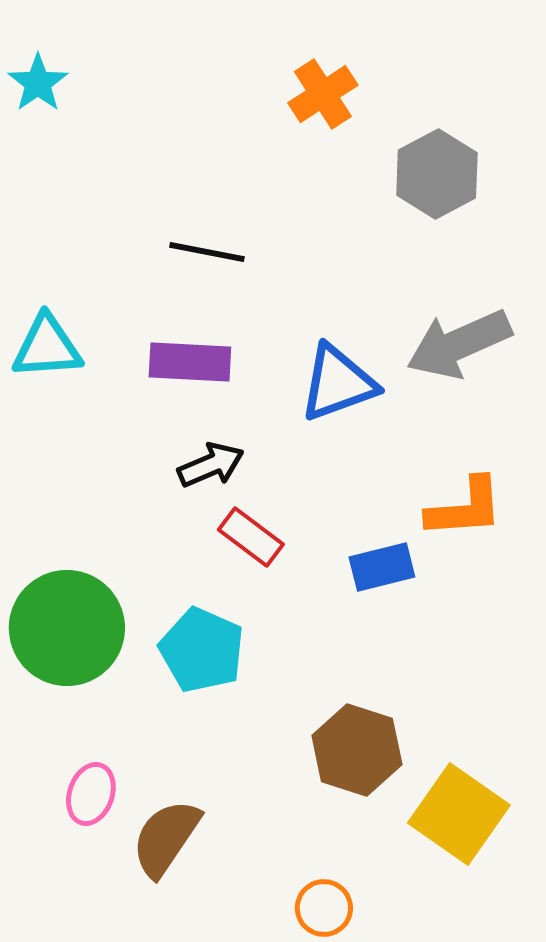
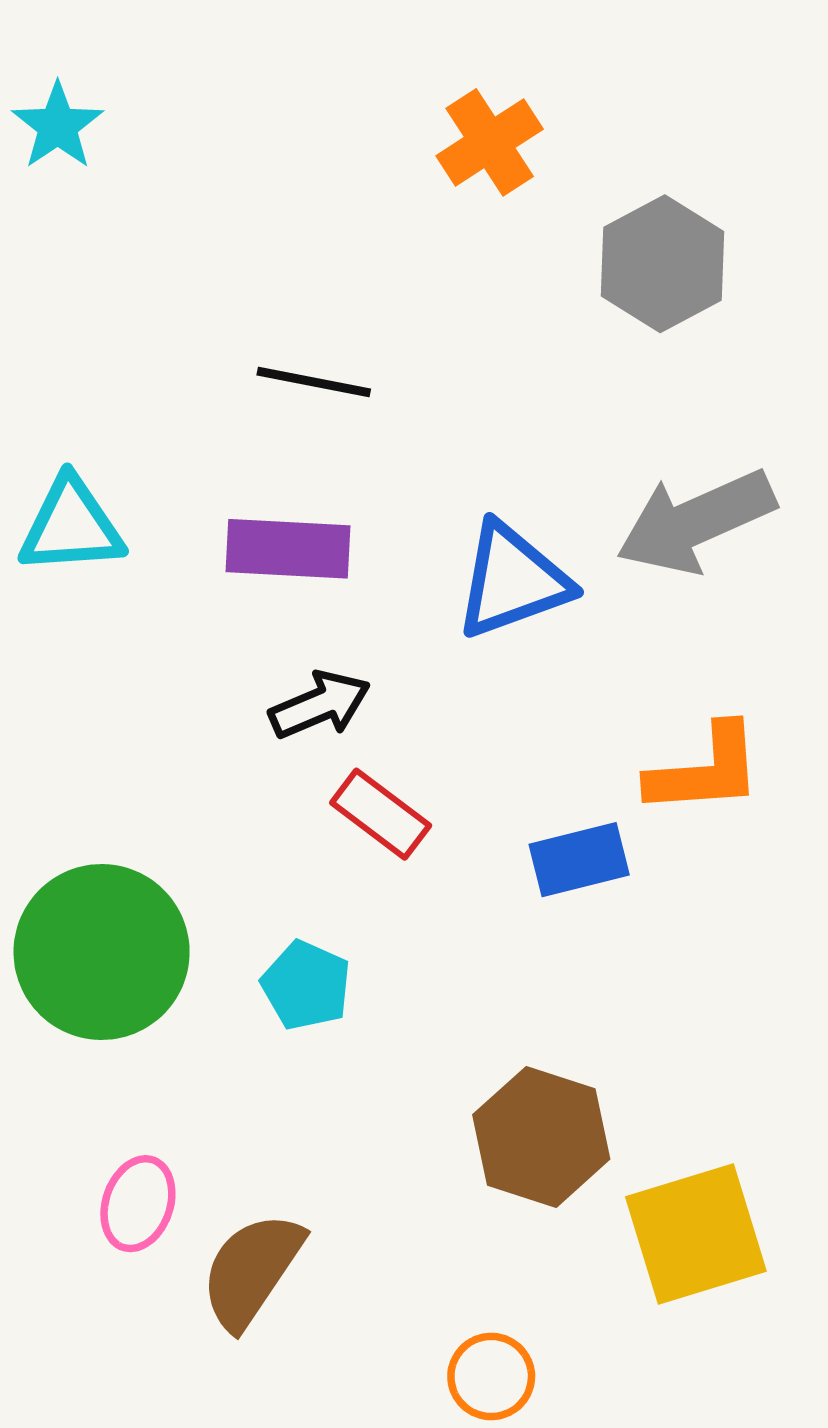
cyan pentagon: (202, 650) -> (306, 985), size x0.7
yellow square: (459, 814) -> (696, 1234), turned 38

